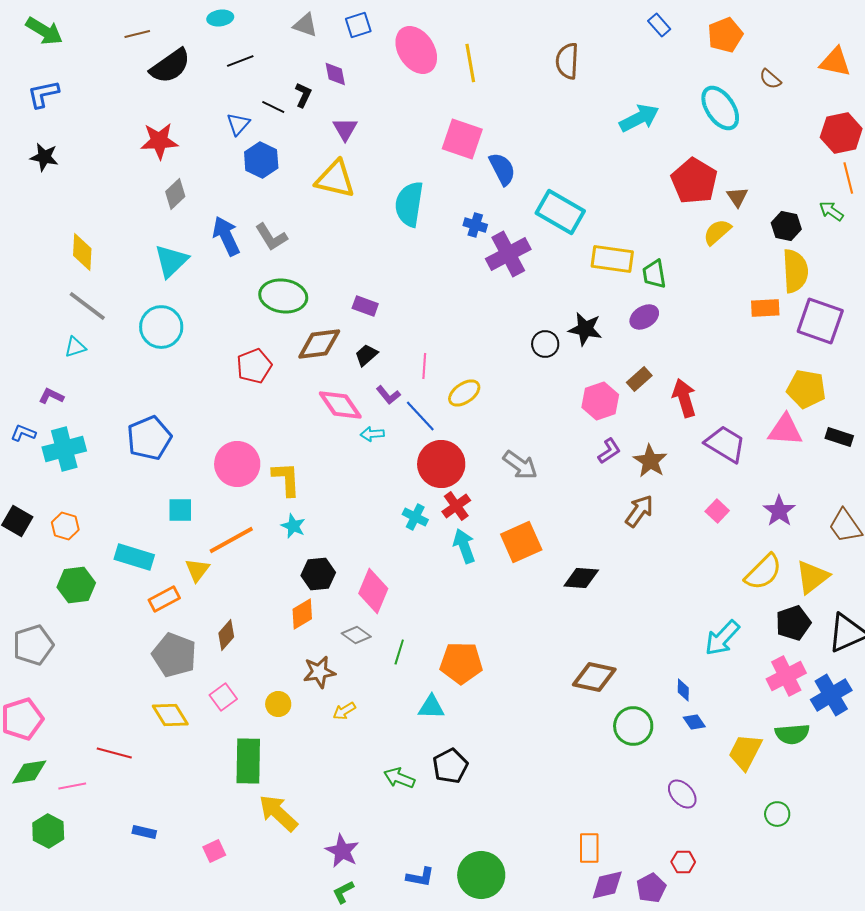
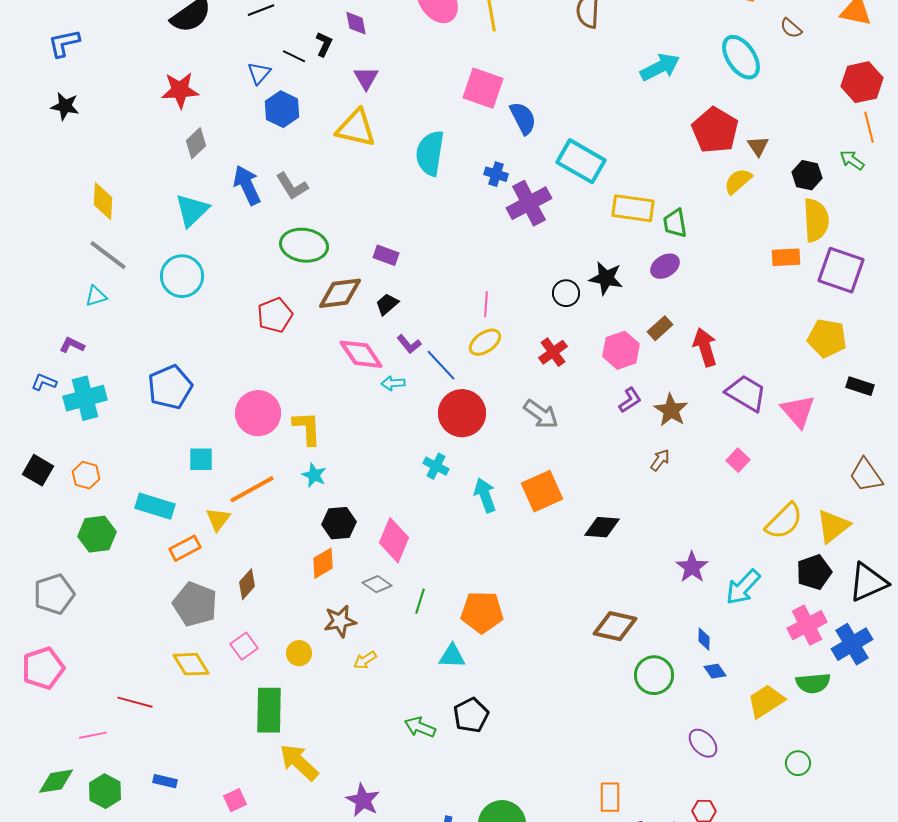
pink line: (424, 366) -> (486, 304), moved
pink triangle: (785, 430) -> (798, 411), moved, turned 45
red cross: (456, 506) -> (553, 352), moved
brown arrow: (639, 511) -> (660, 460), size x0.7
purple star: (779, 511) -> (692, 567), moved
yellow trapezoid: (745, 752) -> (766, 701), turned 30
green diamond: (29, 772) -> (56, 781), moved
green hexagon: (48, 831) -> (105, 791), moved

